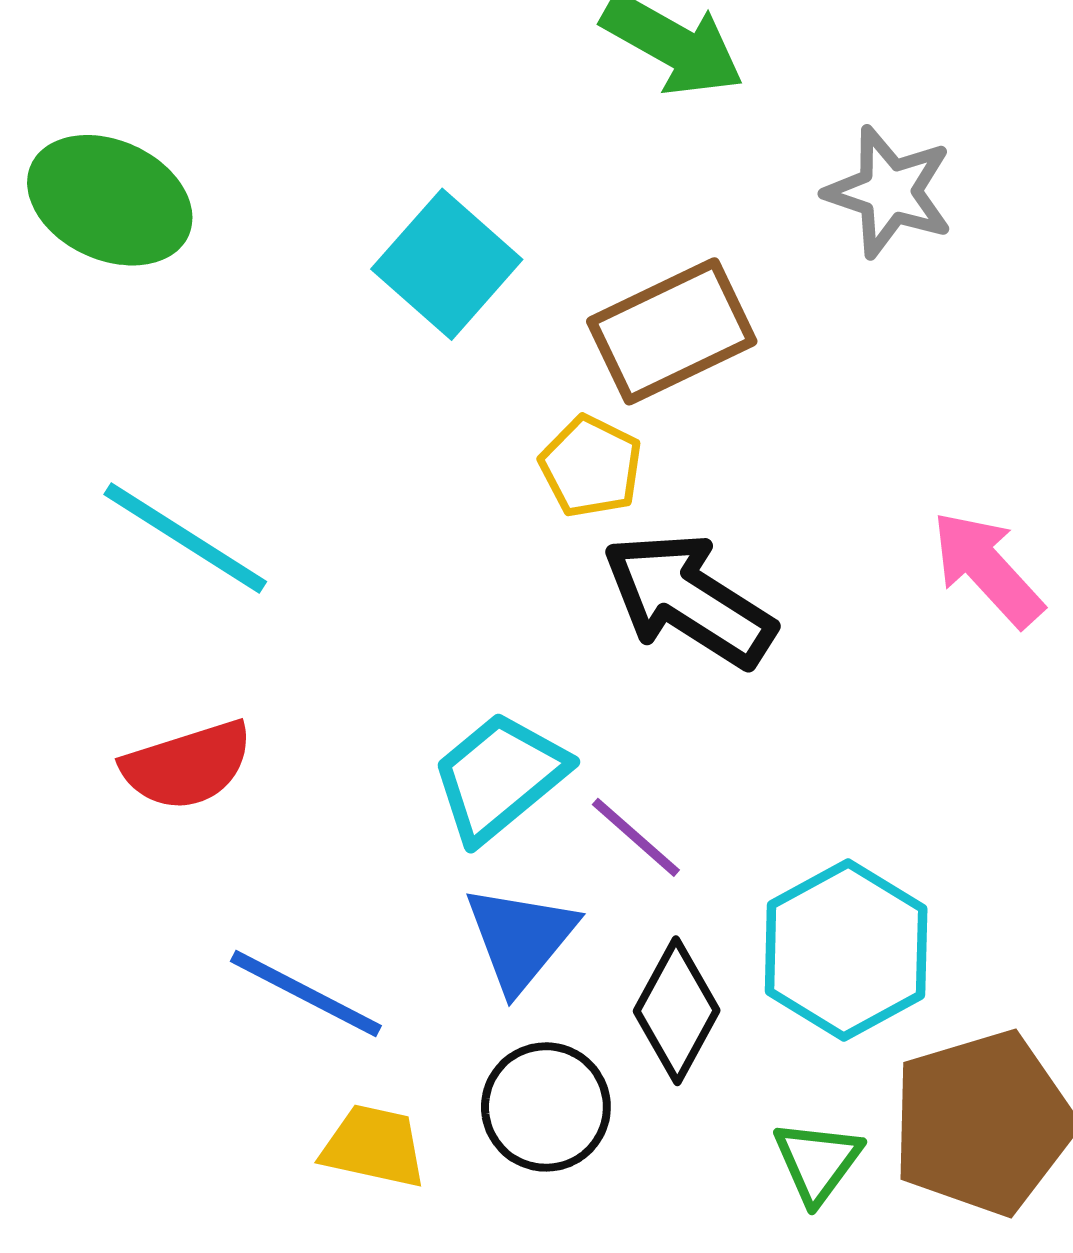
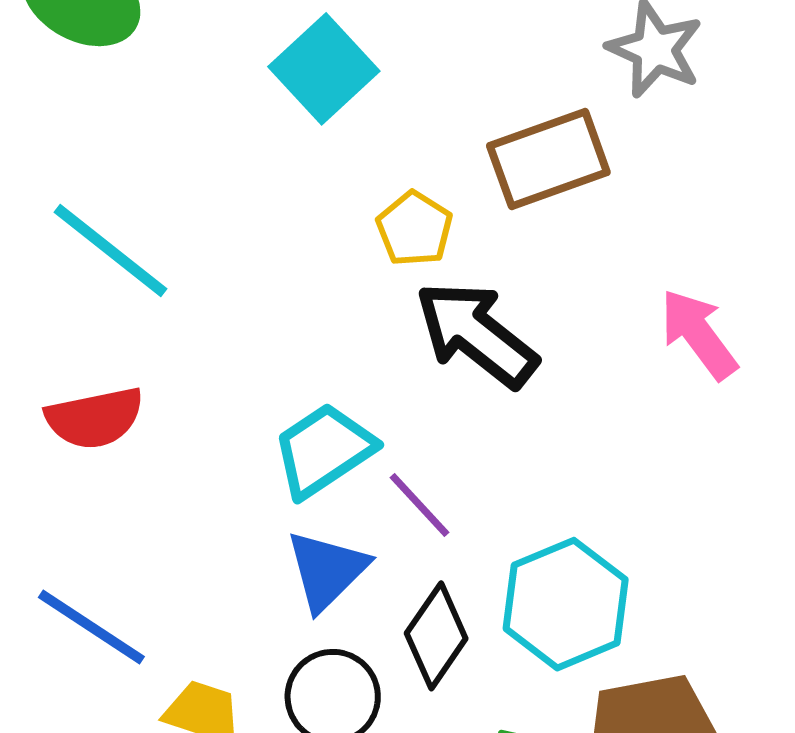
brown rectangle: (672, 331) -> (548, 159), moved
blue line: (306, 993) -> (91, 627), moved

